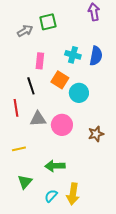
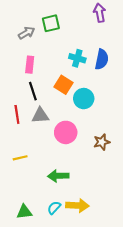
pink rectangle: (40, 61) -> (30, 65), moved
gray triangle: (38, 119) -> (40, 115), moved
green triangle: (25, 182) -> (24, 212), moved, turned 42
yellow arrow: (73, 194) -> (77, 206), turned -95

